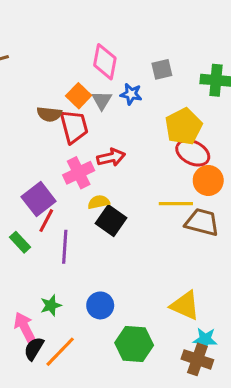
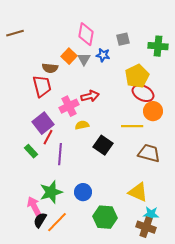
red trapezoid: (74, 126) -> (42, 86), moved
black square: (111, 221) -> (103, 145), moved
brown trapezoid: (202, 222) -> (149, 153), moved
green star: (51, 305) -> (51, 192), size x1.6

